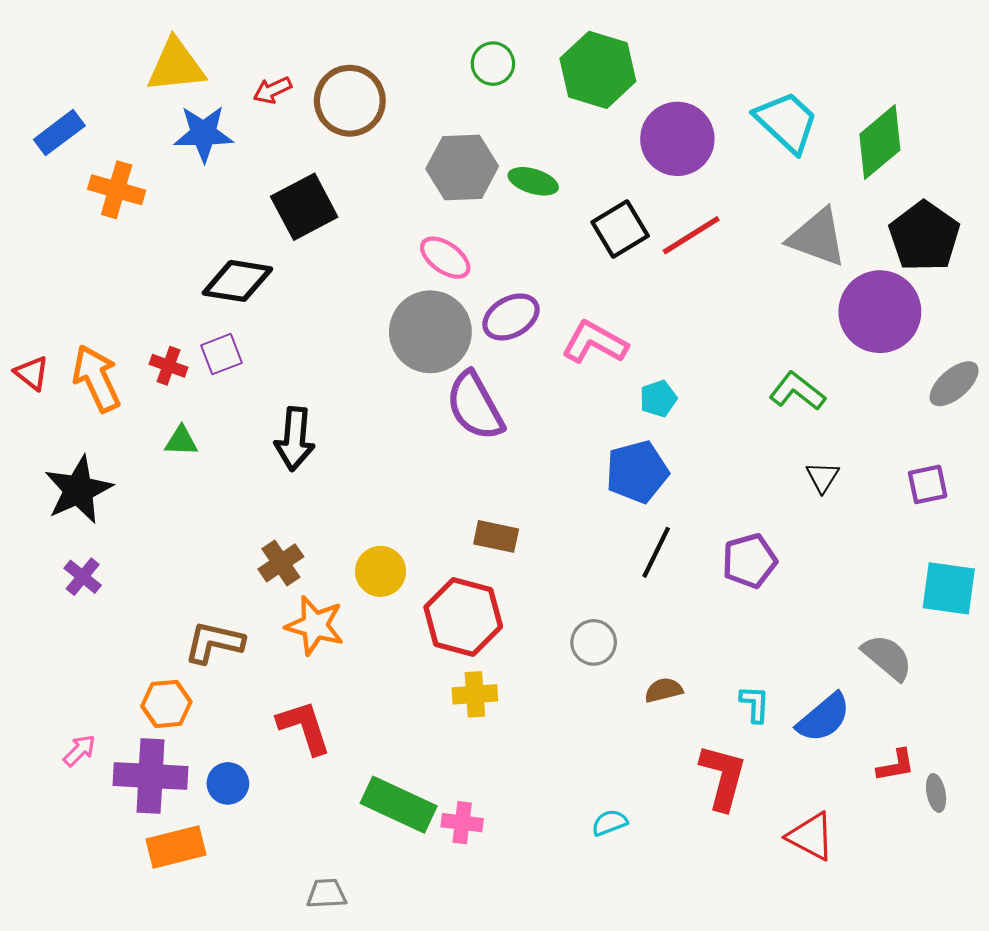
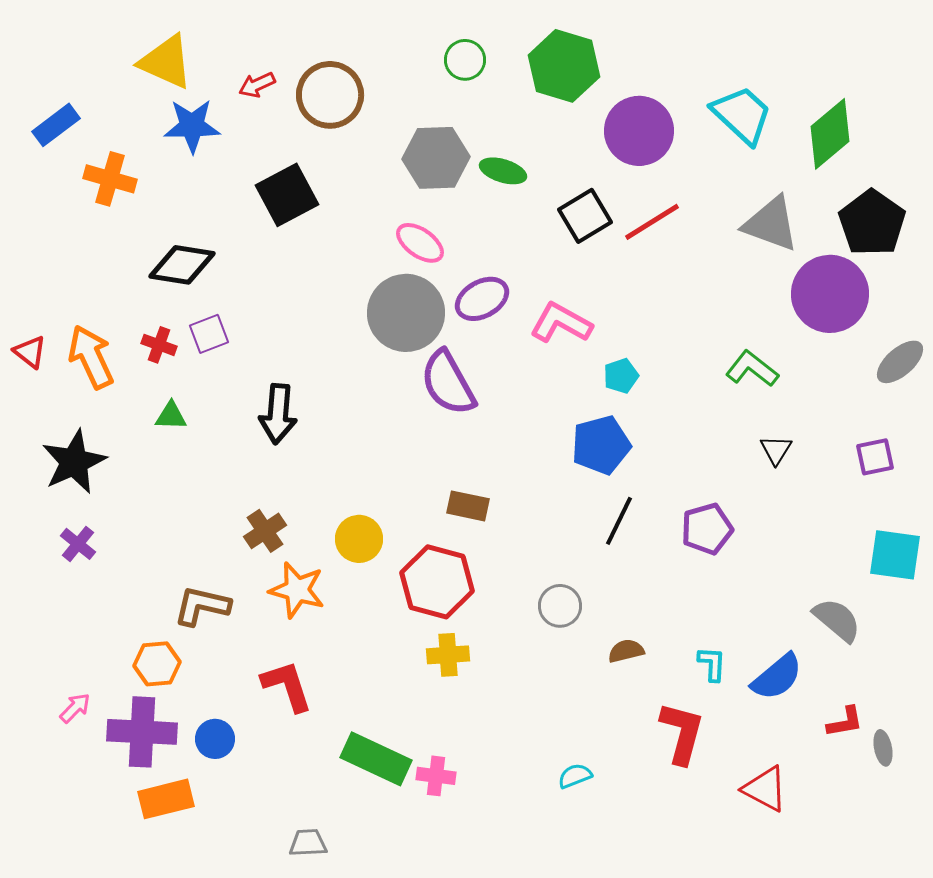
yellow triangle: (176, 66) -> (166, 62), turned 30
black diamond: (237, 281) -> (182, 265), moved

